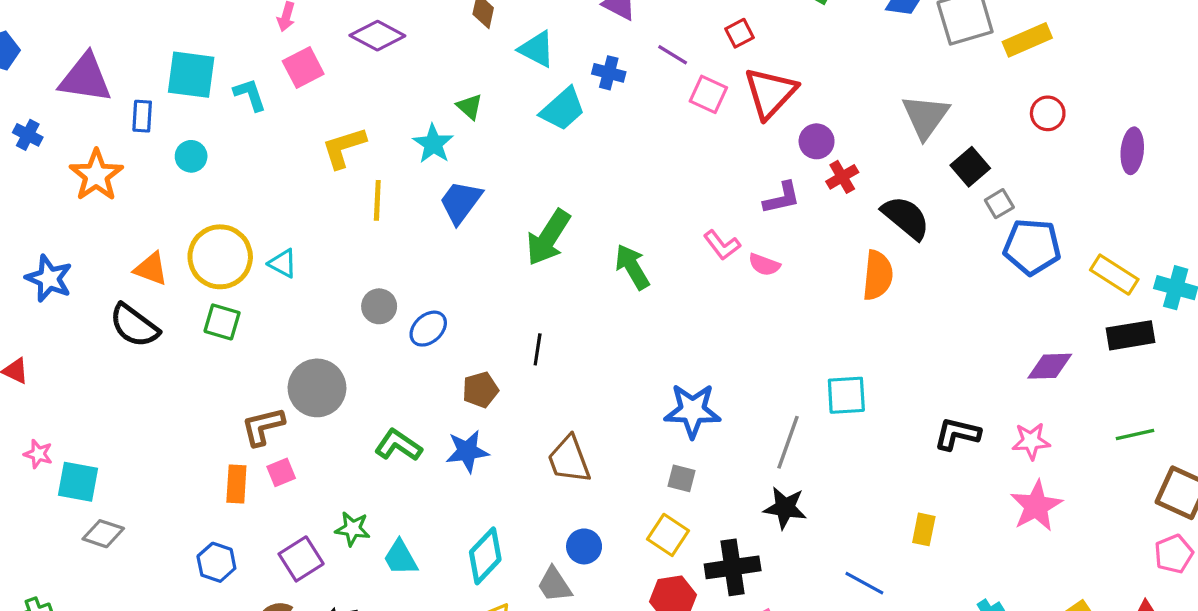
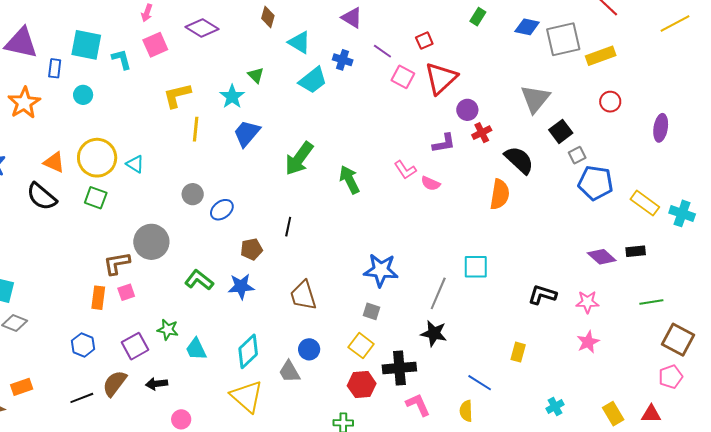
black rectangle: (1130, 335) -> (636, 251), moved, size x0.7
purple diamond: (1050, 366) -> (602, 257), turned 40
pink star: (1036, 506) -> (588, 342), size x0.7

